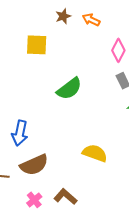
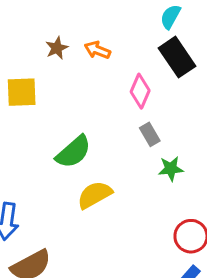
yellow semicircle: (95, 153) -> (95, 195), moved, turned -45

